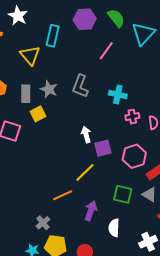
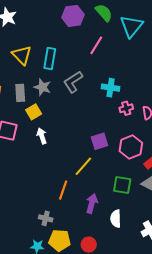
cyan rectangle: (53, 36) -> (50, 58), moved
gray L-shape: (80, 86) -> (73, 82), turned 40
white arrow: (86, 135) -> (42, 136), moved
orange line: (63, 195) -> (63, 190), turned -42
gray cross: (43, 223) -> (46, 218), turned -32

